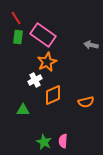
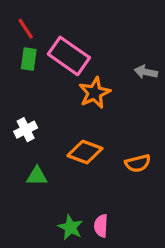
orange star: (47, 62) -> (95, 93), moved
white cross: (35, 80) -> (26, 130), moved
orange diamond: (53, 95) -> (85, 152), turned 45

